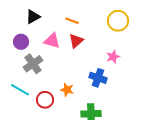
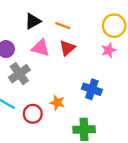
black triangle: (33, 17) -> (33, 21), moved
pink star: (113, 57) -> (109, 50), moved

